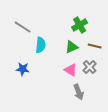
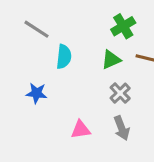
gray cross: (90, 67) -> (120, 93), moved
pink triangle: (71, 70) -> (81, 130), moved, turned -40

